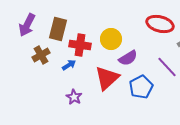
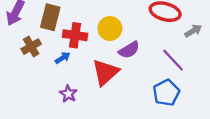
blue pentagon: (141, 87) -> (166, 93), moved

